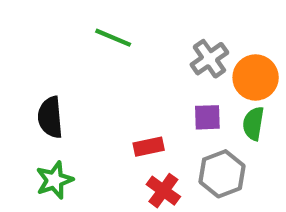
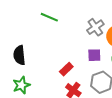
red rectangle: (149, 147) -> (66, 69), turned -32

